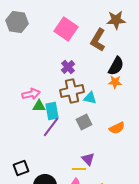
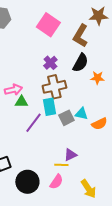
black semicircle: (116, 66) -> (80, 63), moved
cyan triangle: (90, 98) -> (81, 114), moved
cyan rectangle: (52, 111) -> (49, 107), moved
purple triangle: (88, 159) -> (70, 155), turned 48

